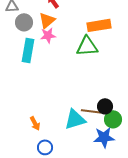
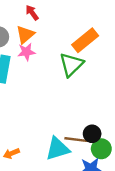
orange rectangle: (99, 25) -> (85, 40), turned -30
green triangle: (87, 46) -> (71, 65), turned -40
orange arrow: (35, 123) -> (11, 153), turned 96

